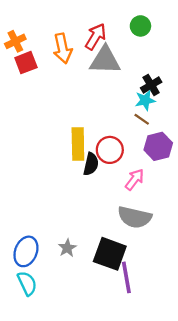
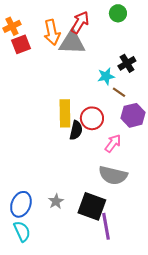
gray triangle: (105, 60) -> (72, 42), moved
cyan star: (145, 100) -> (106, 76), moved

